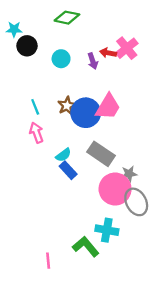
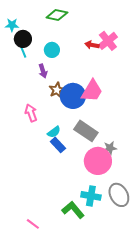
purple arrow: (93, 61) -> (43, 71), moved
cyan line: (35, 107) -> (23, 51), moved
gray ellipse: (136, 202) -> (119, 195), moved
pink line: (48, 261) -> (33, 224), moved, turned -48

